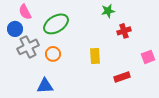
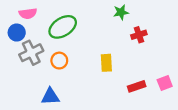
pink semicircle: (25, 12) -> (28, 13), turned -70
pink square: (148, 57) -> (165, 83), moved

